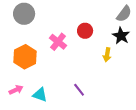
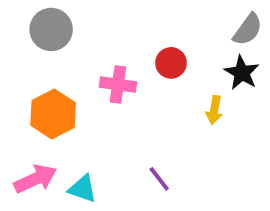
pink cross: (58, 42) -> (118, 85), turned -30
pink arrow: (16, 90) -> (35, 179), size x1.5

